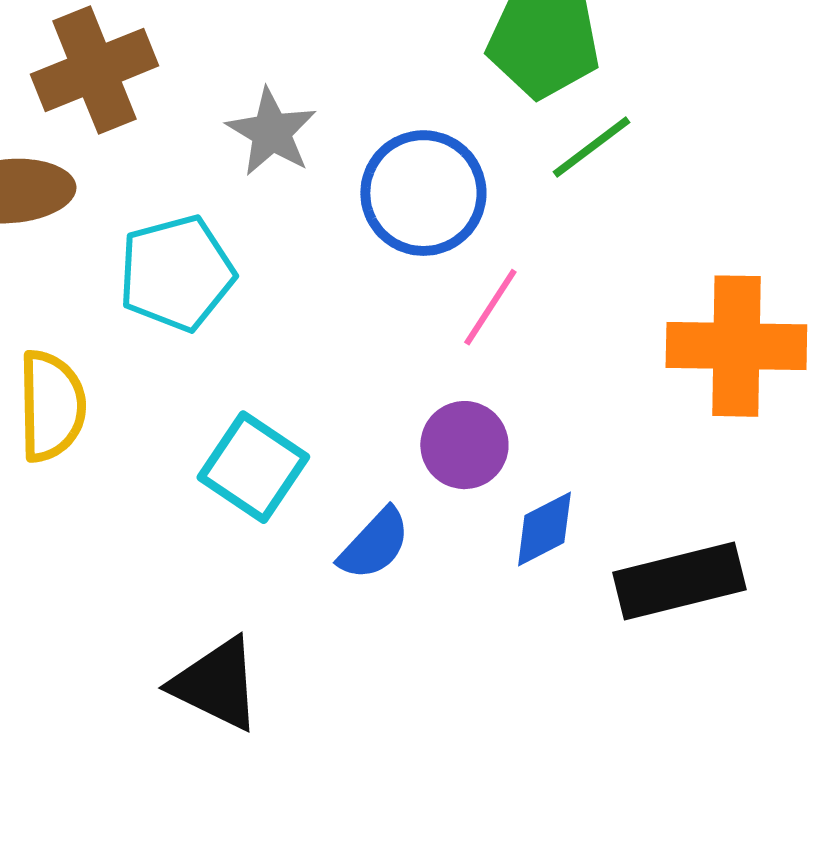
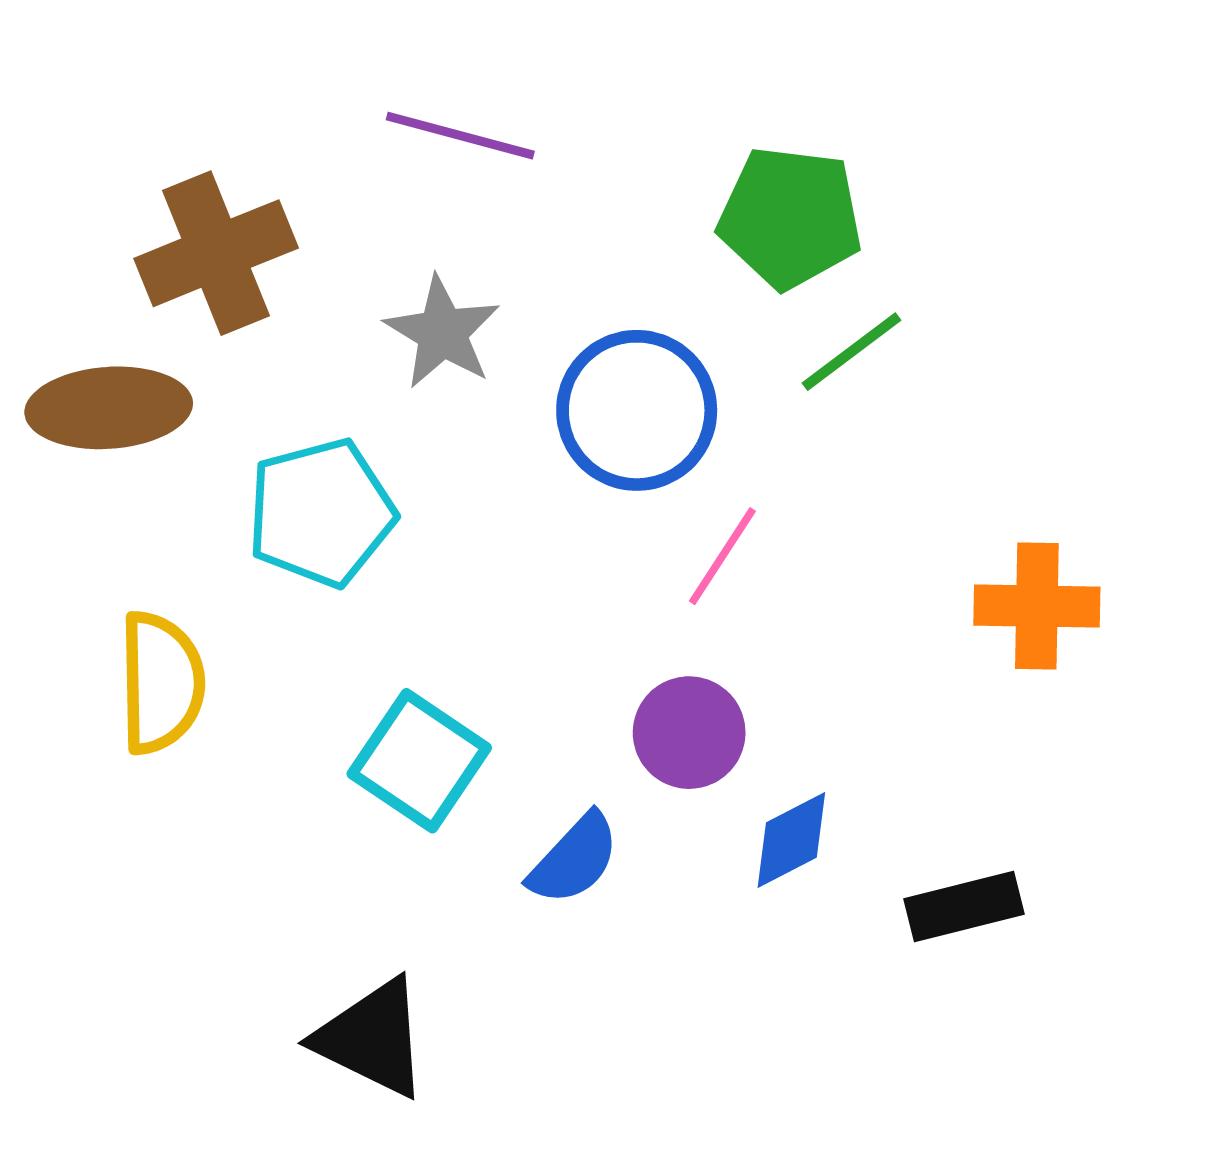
orange cross: (736, 346) -> (1037, 606), size x0.7
black rectangle: (679, 581) -> (964, 906), size x0.7

